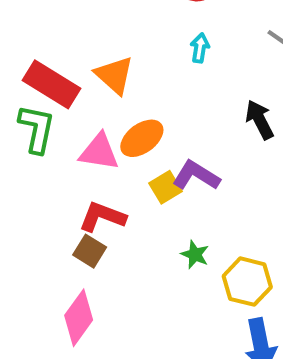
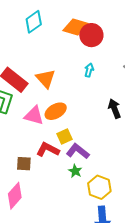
purple L-shape: (196, 176) -> (78, 151), moved
red L-shape: (102, 217) -> (48, 150), moved
brown square: (90, 251) -> (24, 164), turned -35

